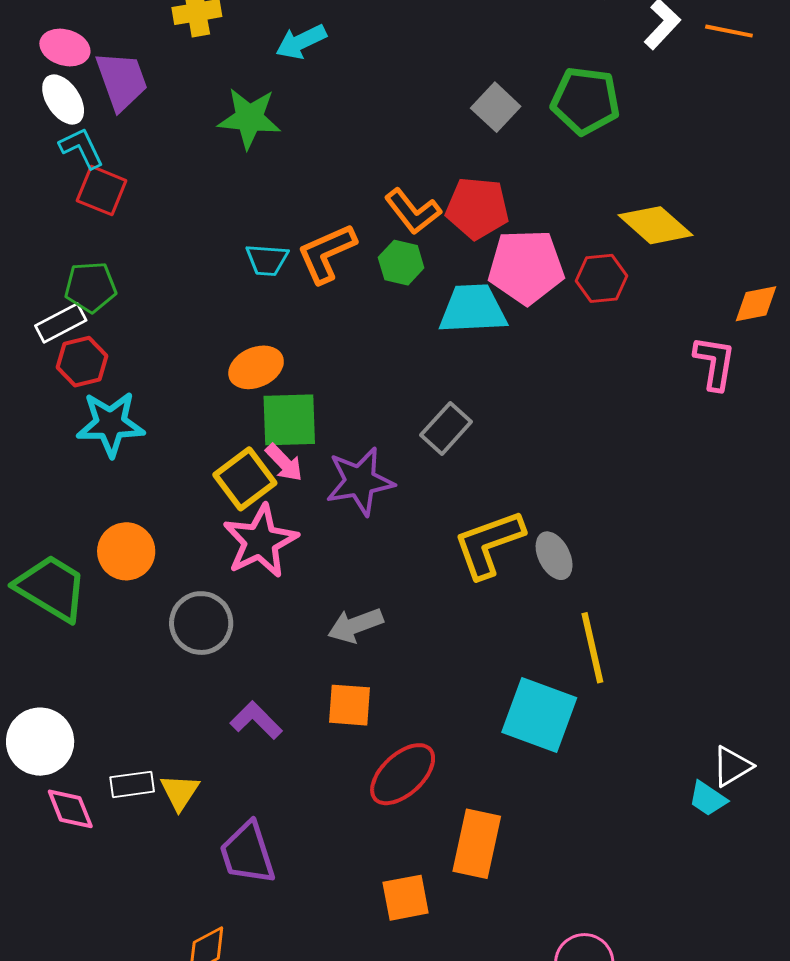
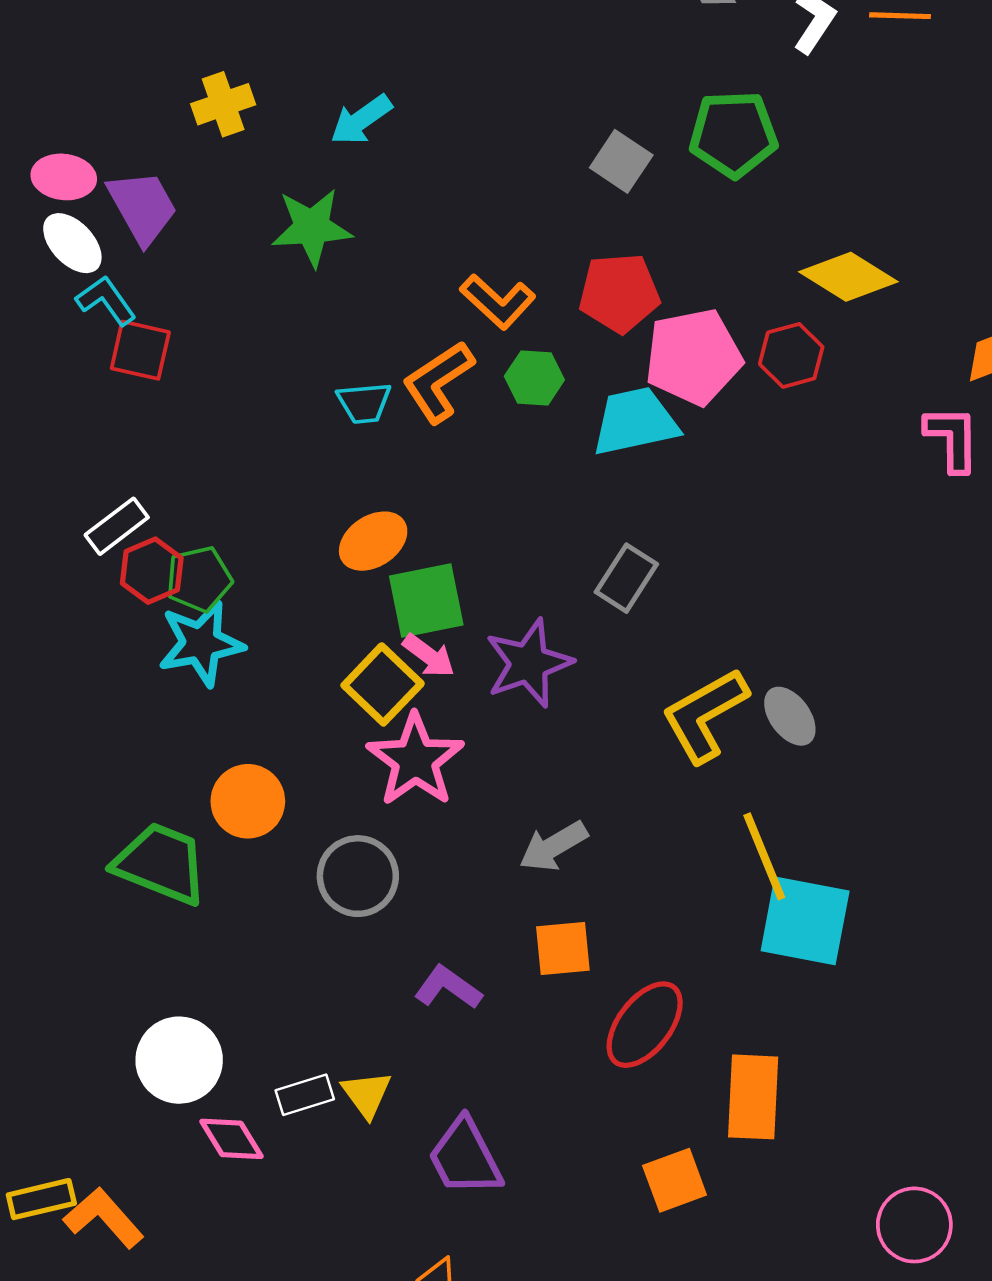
orange L-shape: (413, 211) -> (498, 302), moved
green pentagon: (90, 287) -> (199, 579), moved
yellow line: (592, 648) -> (764, 856), moved

